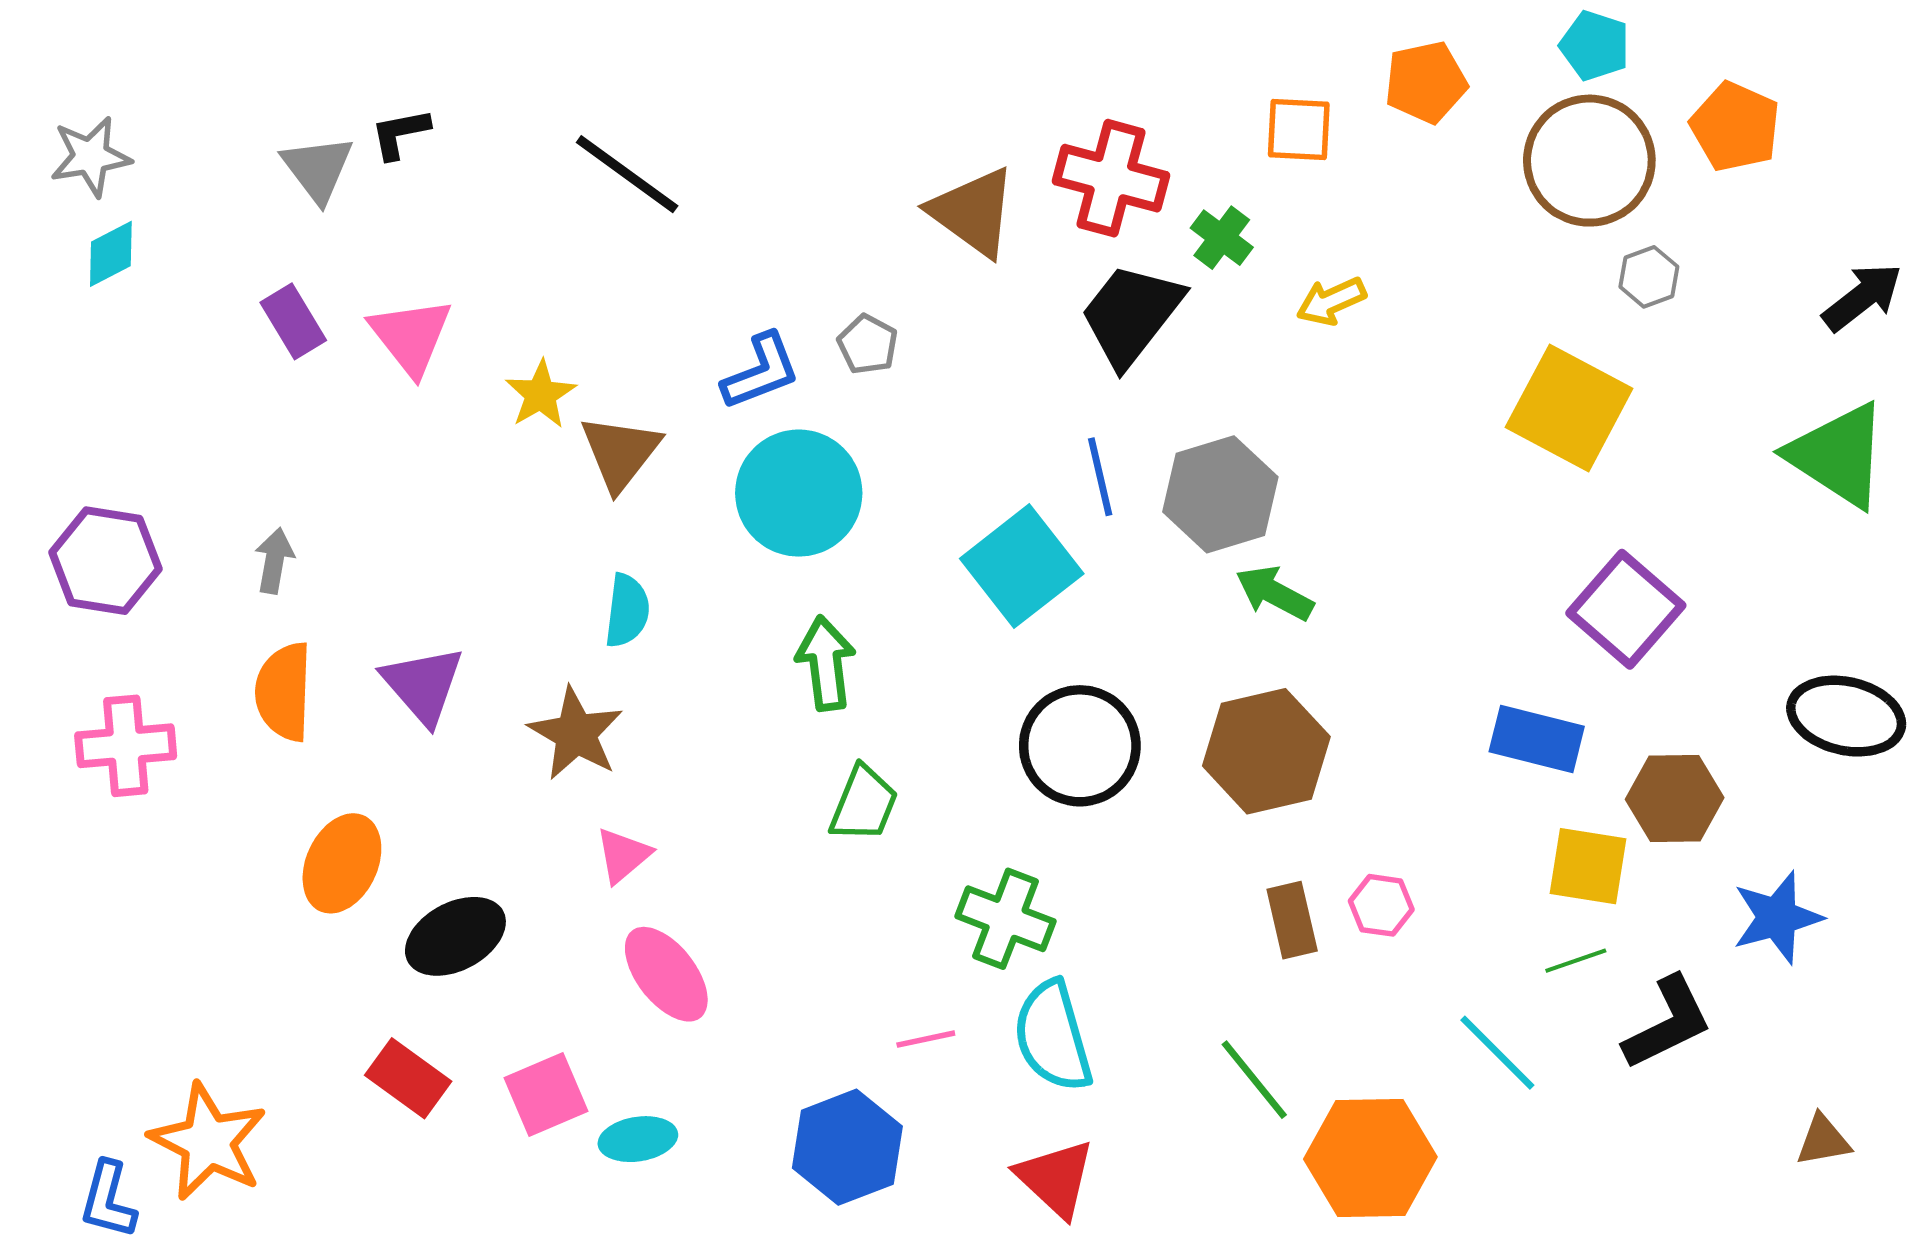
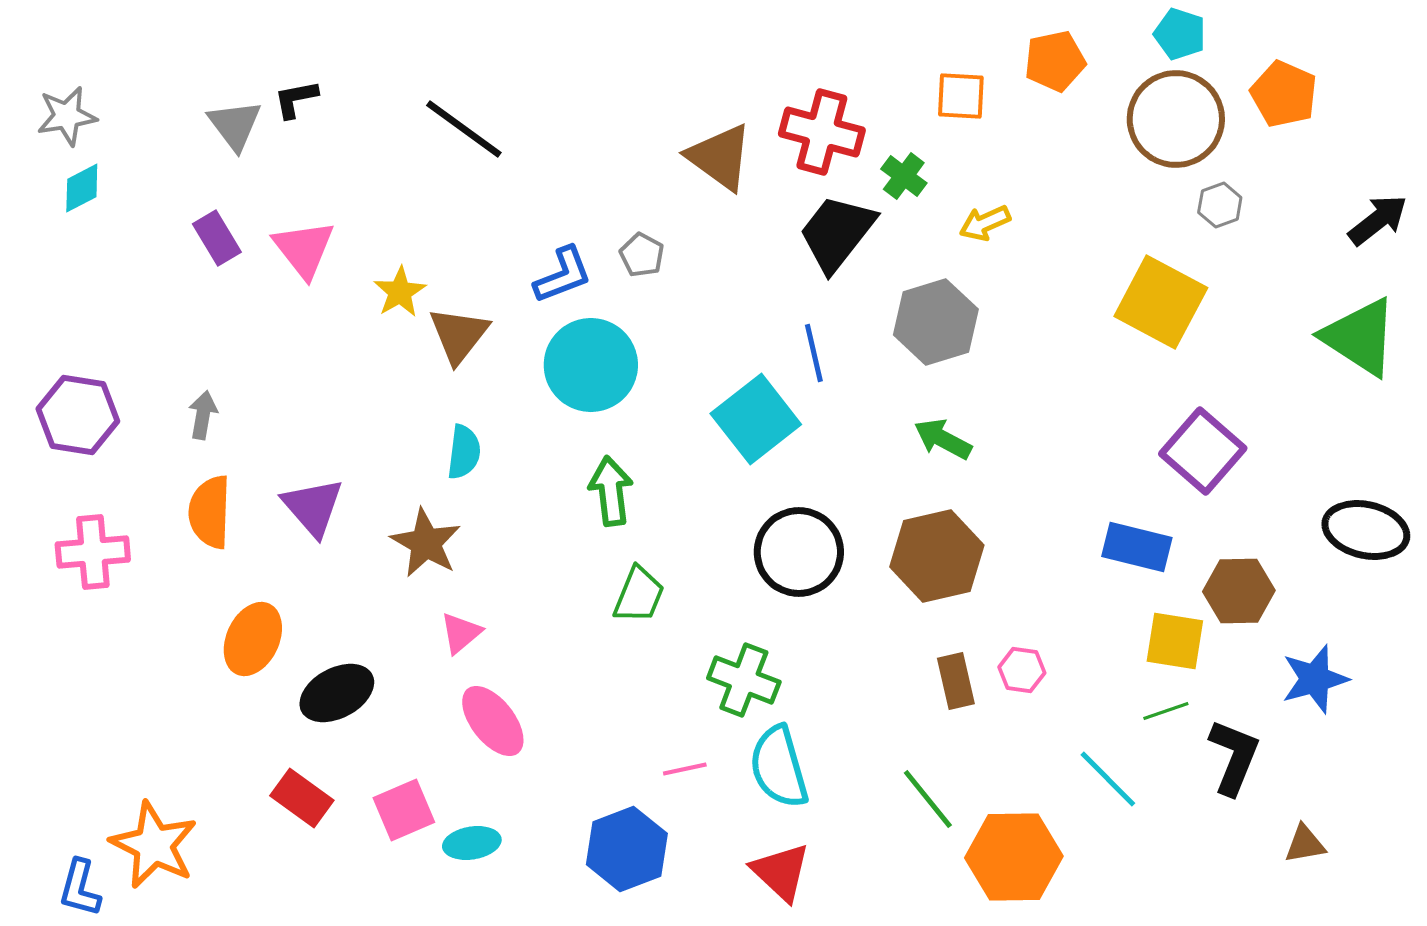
gray hexagon: (1220, 494) -> (936, 322), moved
black L-shape: (1668, 1023) -> (1234, 757), turned -42
brown triangle: (1823, 1140) -> (1305, 844), moved

